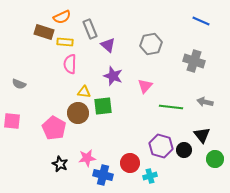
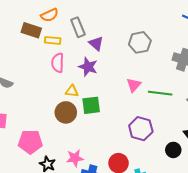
purple star: (113, 76) -> (88, 67), moved
green line: (171, 107) -> (160, 93), moved
pink pentagon: (54, 128) -> (30, 142), moved, turned -30
purple hexagon: (161, 146) -> (141, 129), moved

